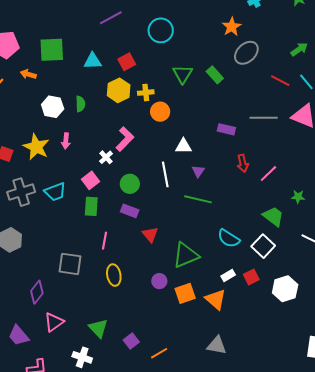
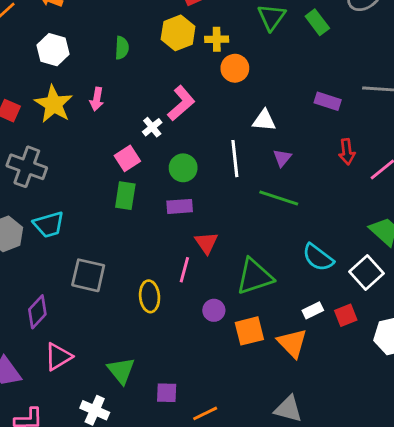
white hexagon: (53, 107) -> (53, 50), moved
gray cross: (21, 192) -> (27, 167), turned 32
cyan trapezoid: (55, 192) -> (49, 225), moved
purple rectangle: (130, 211) -> (180, 206), turned -30
pink line: (105, 241) -> (184, 270), moved
purple square: (131, 341) -> (167, 393), turned 35

